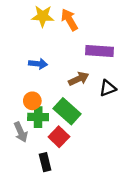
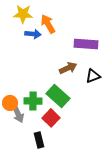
yellow star: (43, 16) -> (23, 14), moved
orange arrow: (69, 20) -> (48, 24), moved
blue arrow: (38, 64) -> (33, 34), moved
orange circle: (32, 101) -> (10, 103), moved

